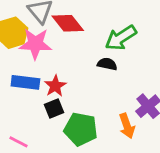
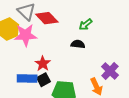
green arrow: (121, 38) -> (86, 25), size x0.6
blue rectangle: (25, 82) -> (27, 78), moved

